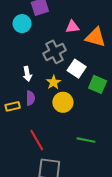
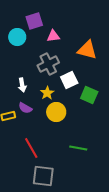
pink triangle: (72, 27) -> (53, 36), moved
white square: (77, 69) -> (69, 80), turned 30
purple semicircle: (30, 98) -> (25, 108), turned 120

